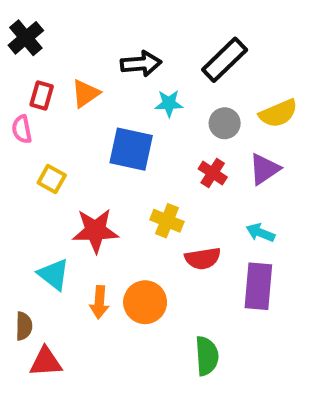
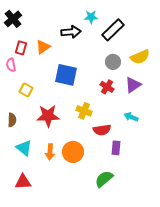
cyan star: (169, 103) -> (91, 17), moved
cyan triangle: (54, 274) -> (24, 148), moved
purple rectangle: (258, 286) -> (116, 148), moved, size x0.6
brown semicircle: (24, 326) -> (12, 120), moved
green semicircle: (207, 356) -> (104, 179), turned -126

